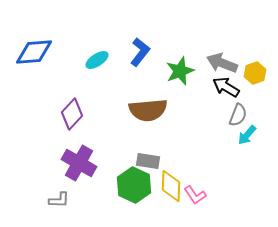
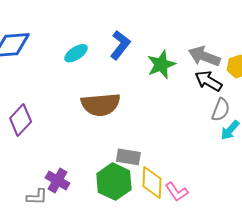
brown semicircle: (148, 110) -> (101, 105), moved
purple diamond: (72, 114) -> (21, 120), moved
purple cross: (79, 163) -> (58, 180), moved, size x0.7

